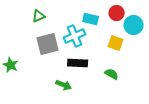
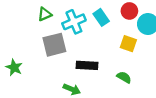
cyan rectangle: (91, 19) -> (101, 17), turned 42
cyan cross: (75, 36) -> (74, 22), moved

